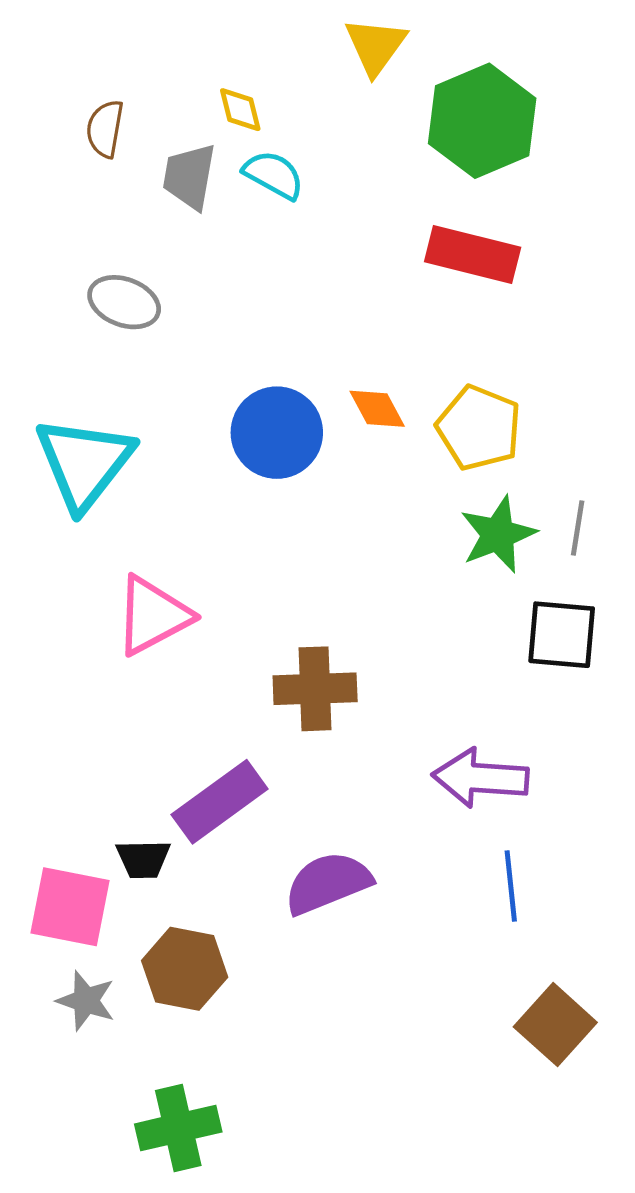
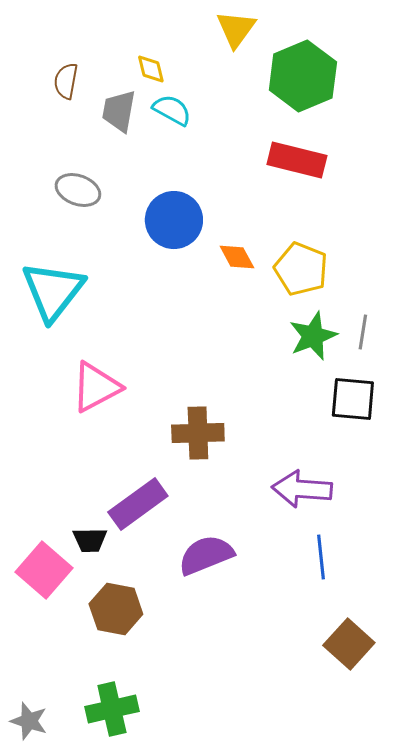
blue circle: (277, 433) -> (174, 220), moved
pink square: (70, 907) -> (44, 570), turned 30
gray star: (86, 1001) -> (29, 721), moved

